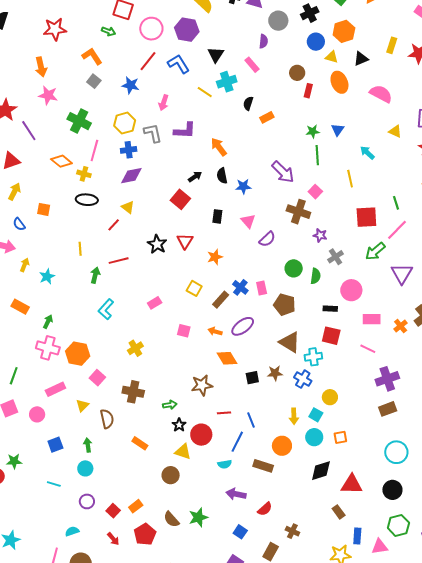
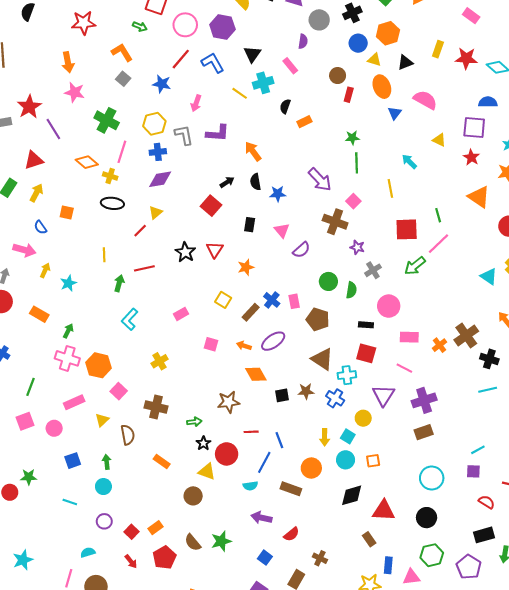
blue triangle: (338, 130) -> (395, 113), moved
yellow triangle: (128, 207) -> (156, 212), turned 40
purple triangle: (402, 274) -> (383, 395), moved

